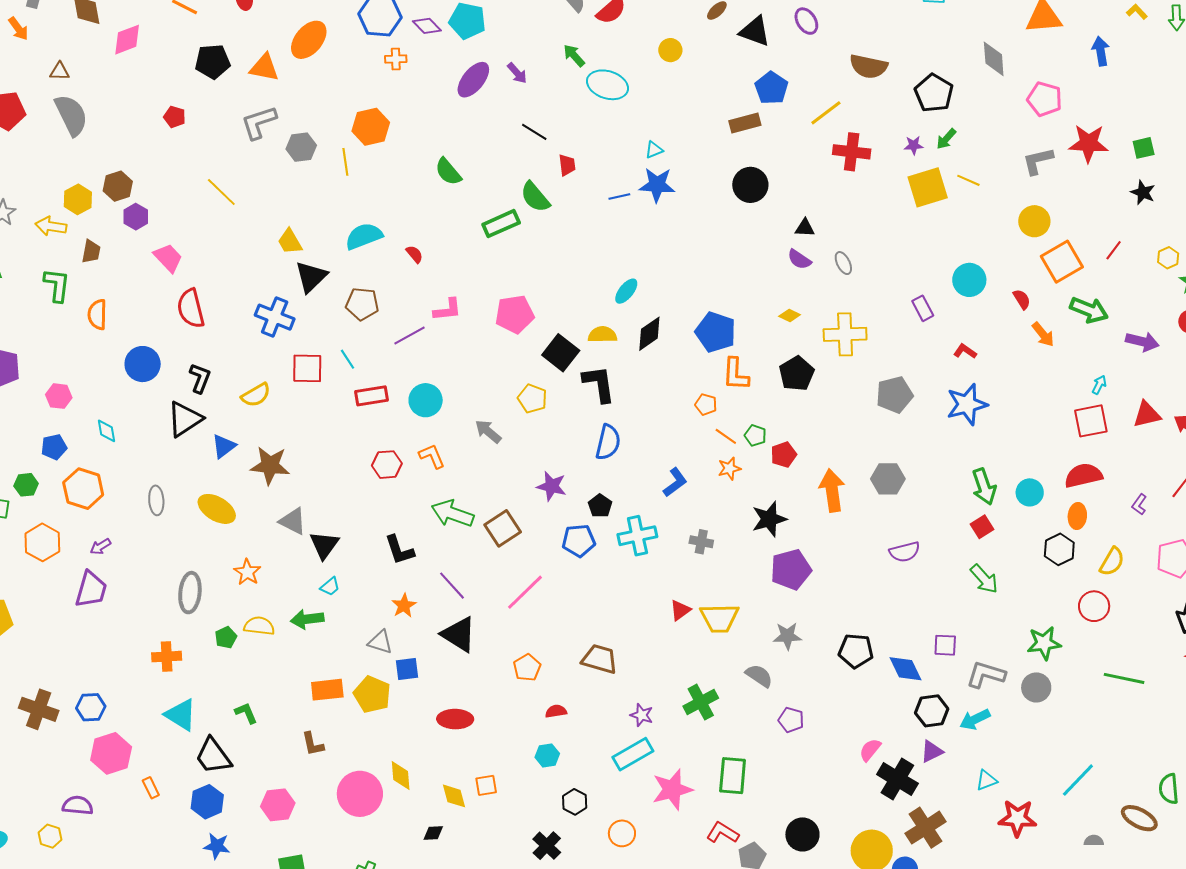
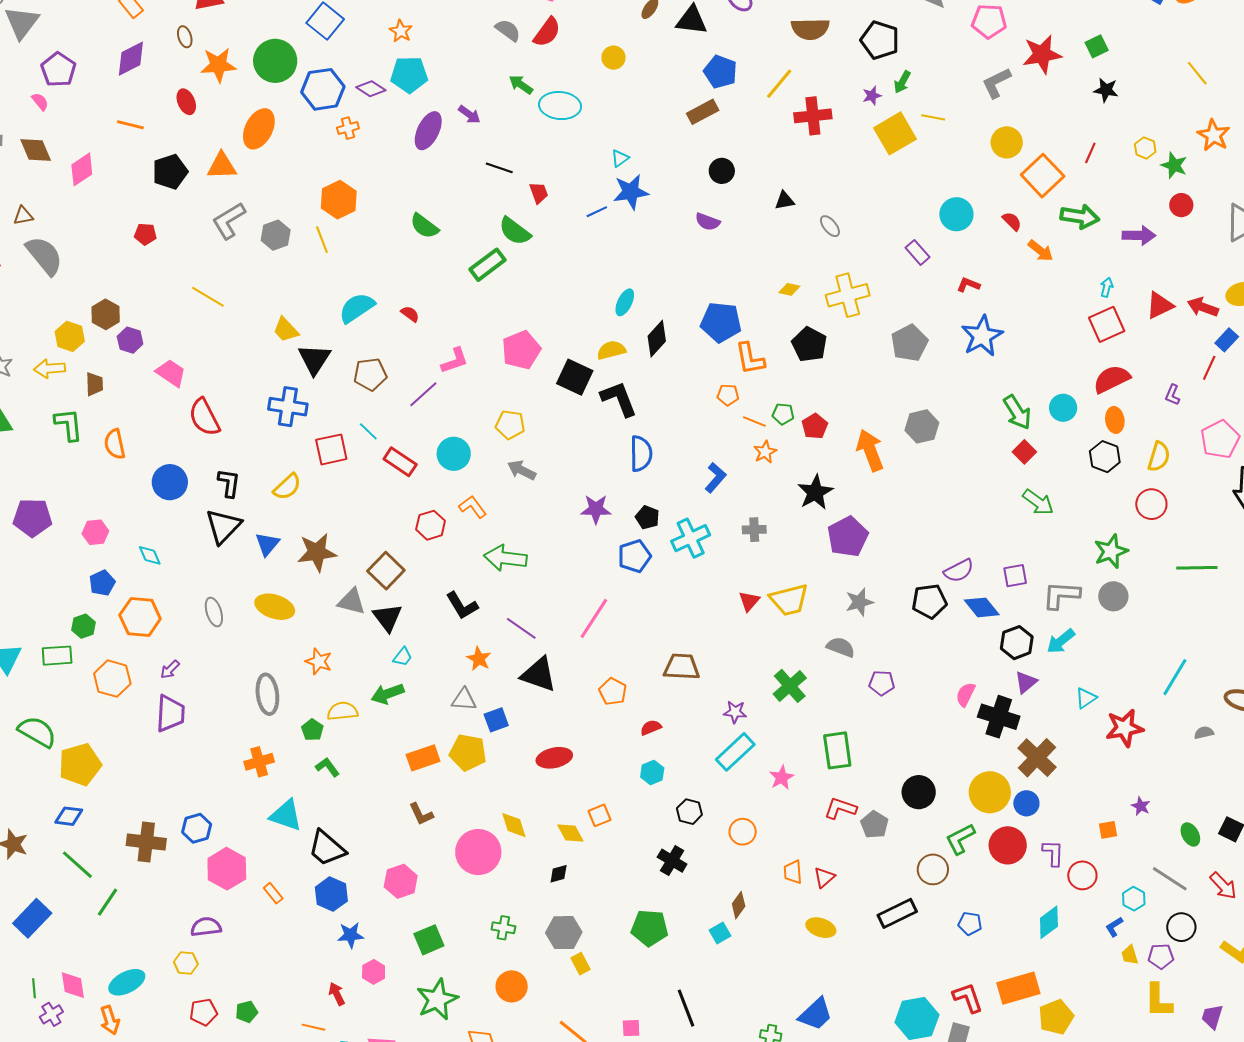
black circle: (750, 185) -> (722, 171), size x0.7
purple semicircle: (799, 259) -> (708, 222), moved
red rectangle: (371, 396) -> (400, 462), turned 56
yellow pentagon: (532, 399) -> (510, 425), moved
brown square: (503, 528) -> (386, 571), moved
purple semicircle: (905, 552) -> (959, 571), moved
green L-shape: (246, 713) -> (327, 767), moved
pink star: (672, 789) -> (782, 778), size x0.6

